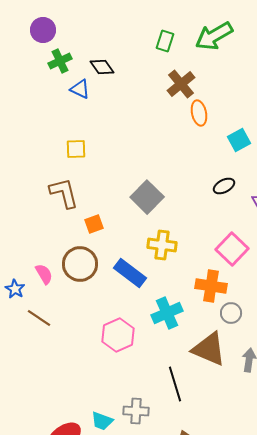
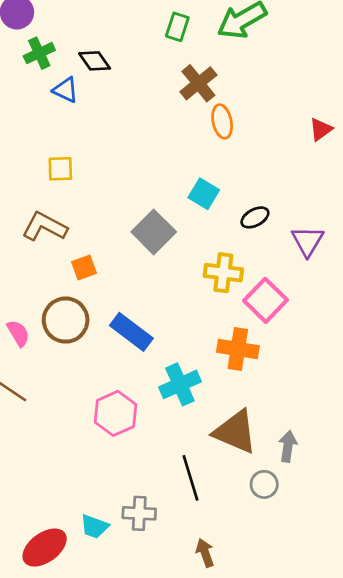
cyan square: (239, 140) -> (204, 194), moved, turned -30
brown L-shape: (64, 193) -> (45, 227), turned -48
yellow cross: (162, 245) -> (223, 273), moved
gray circle: (231, 313) -> (264, 484), moved

